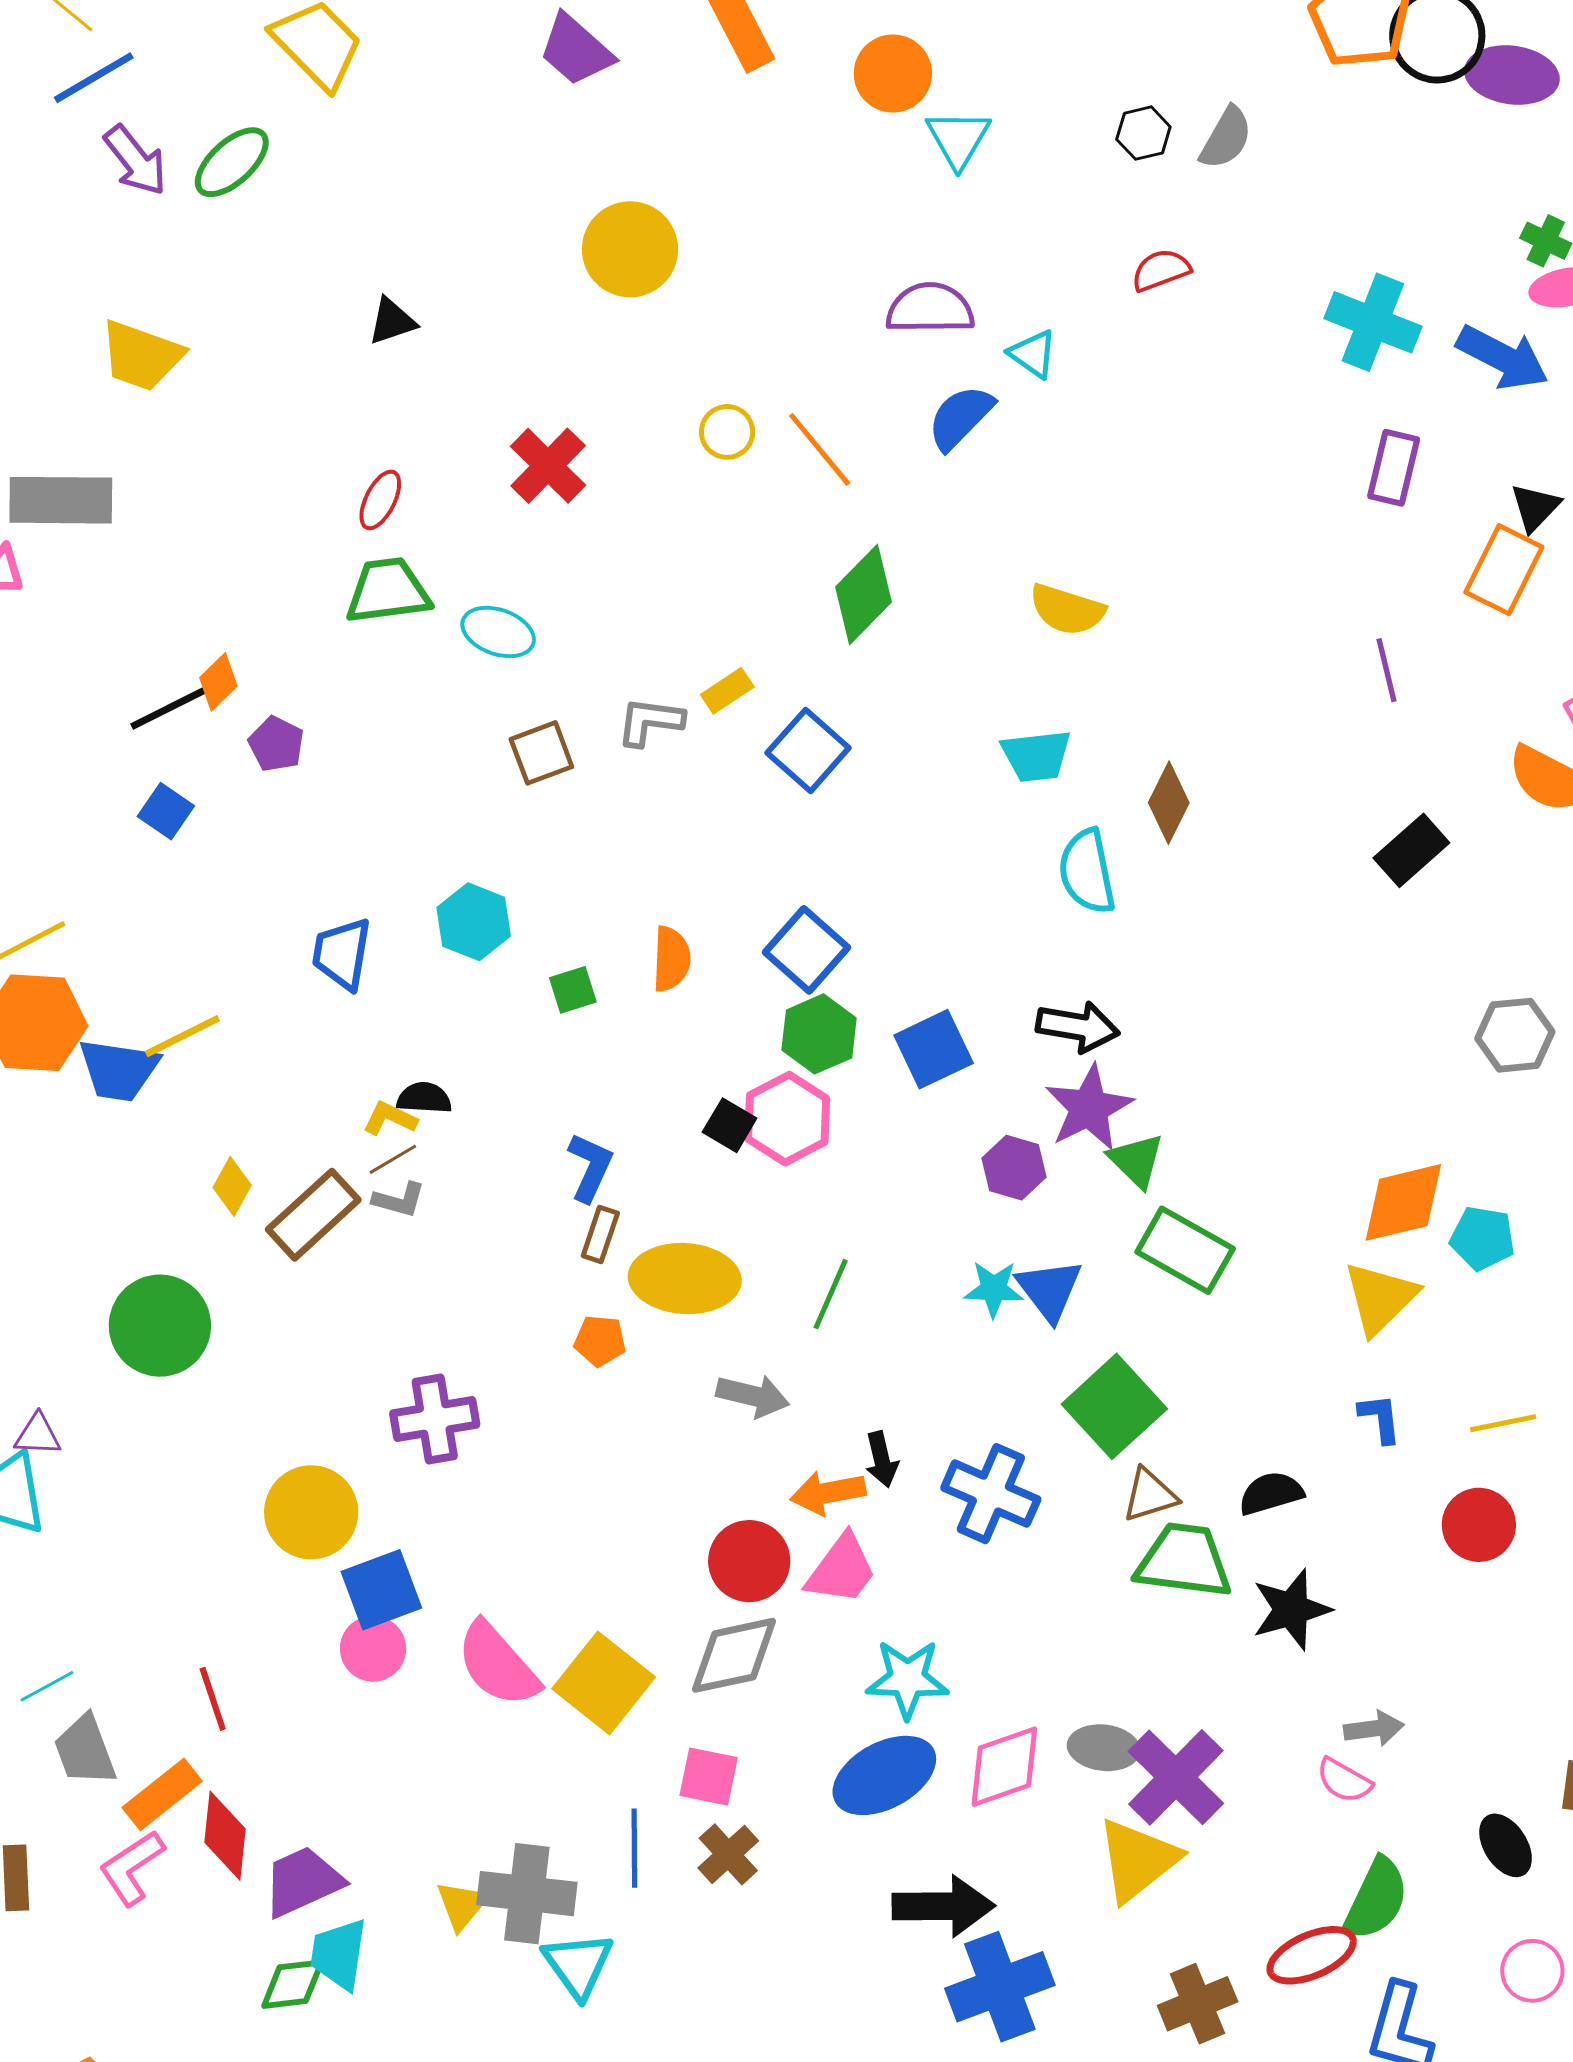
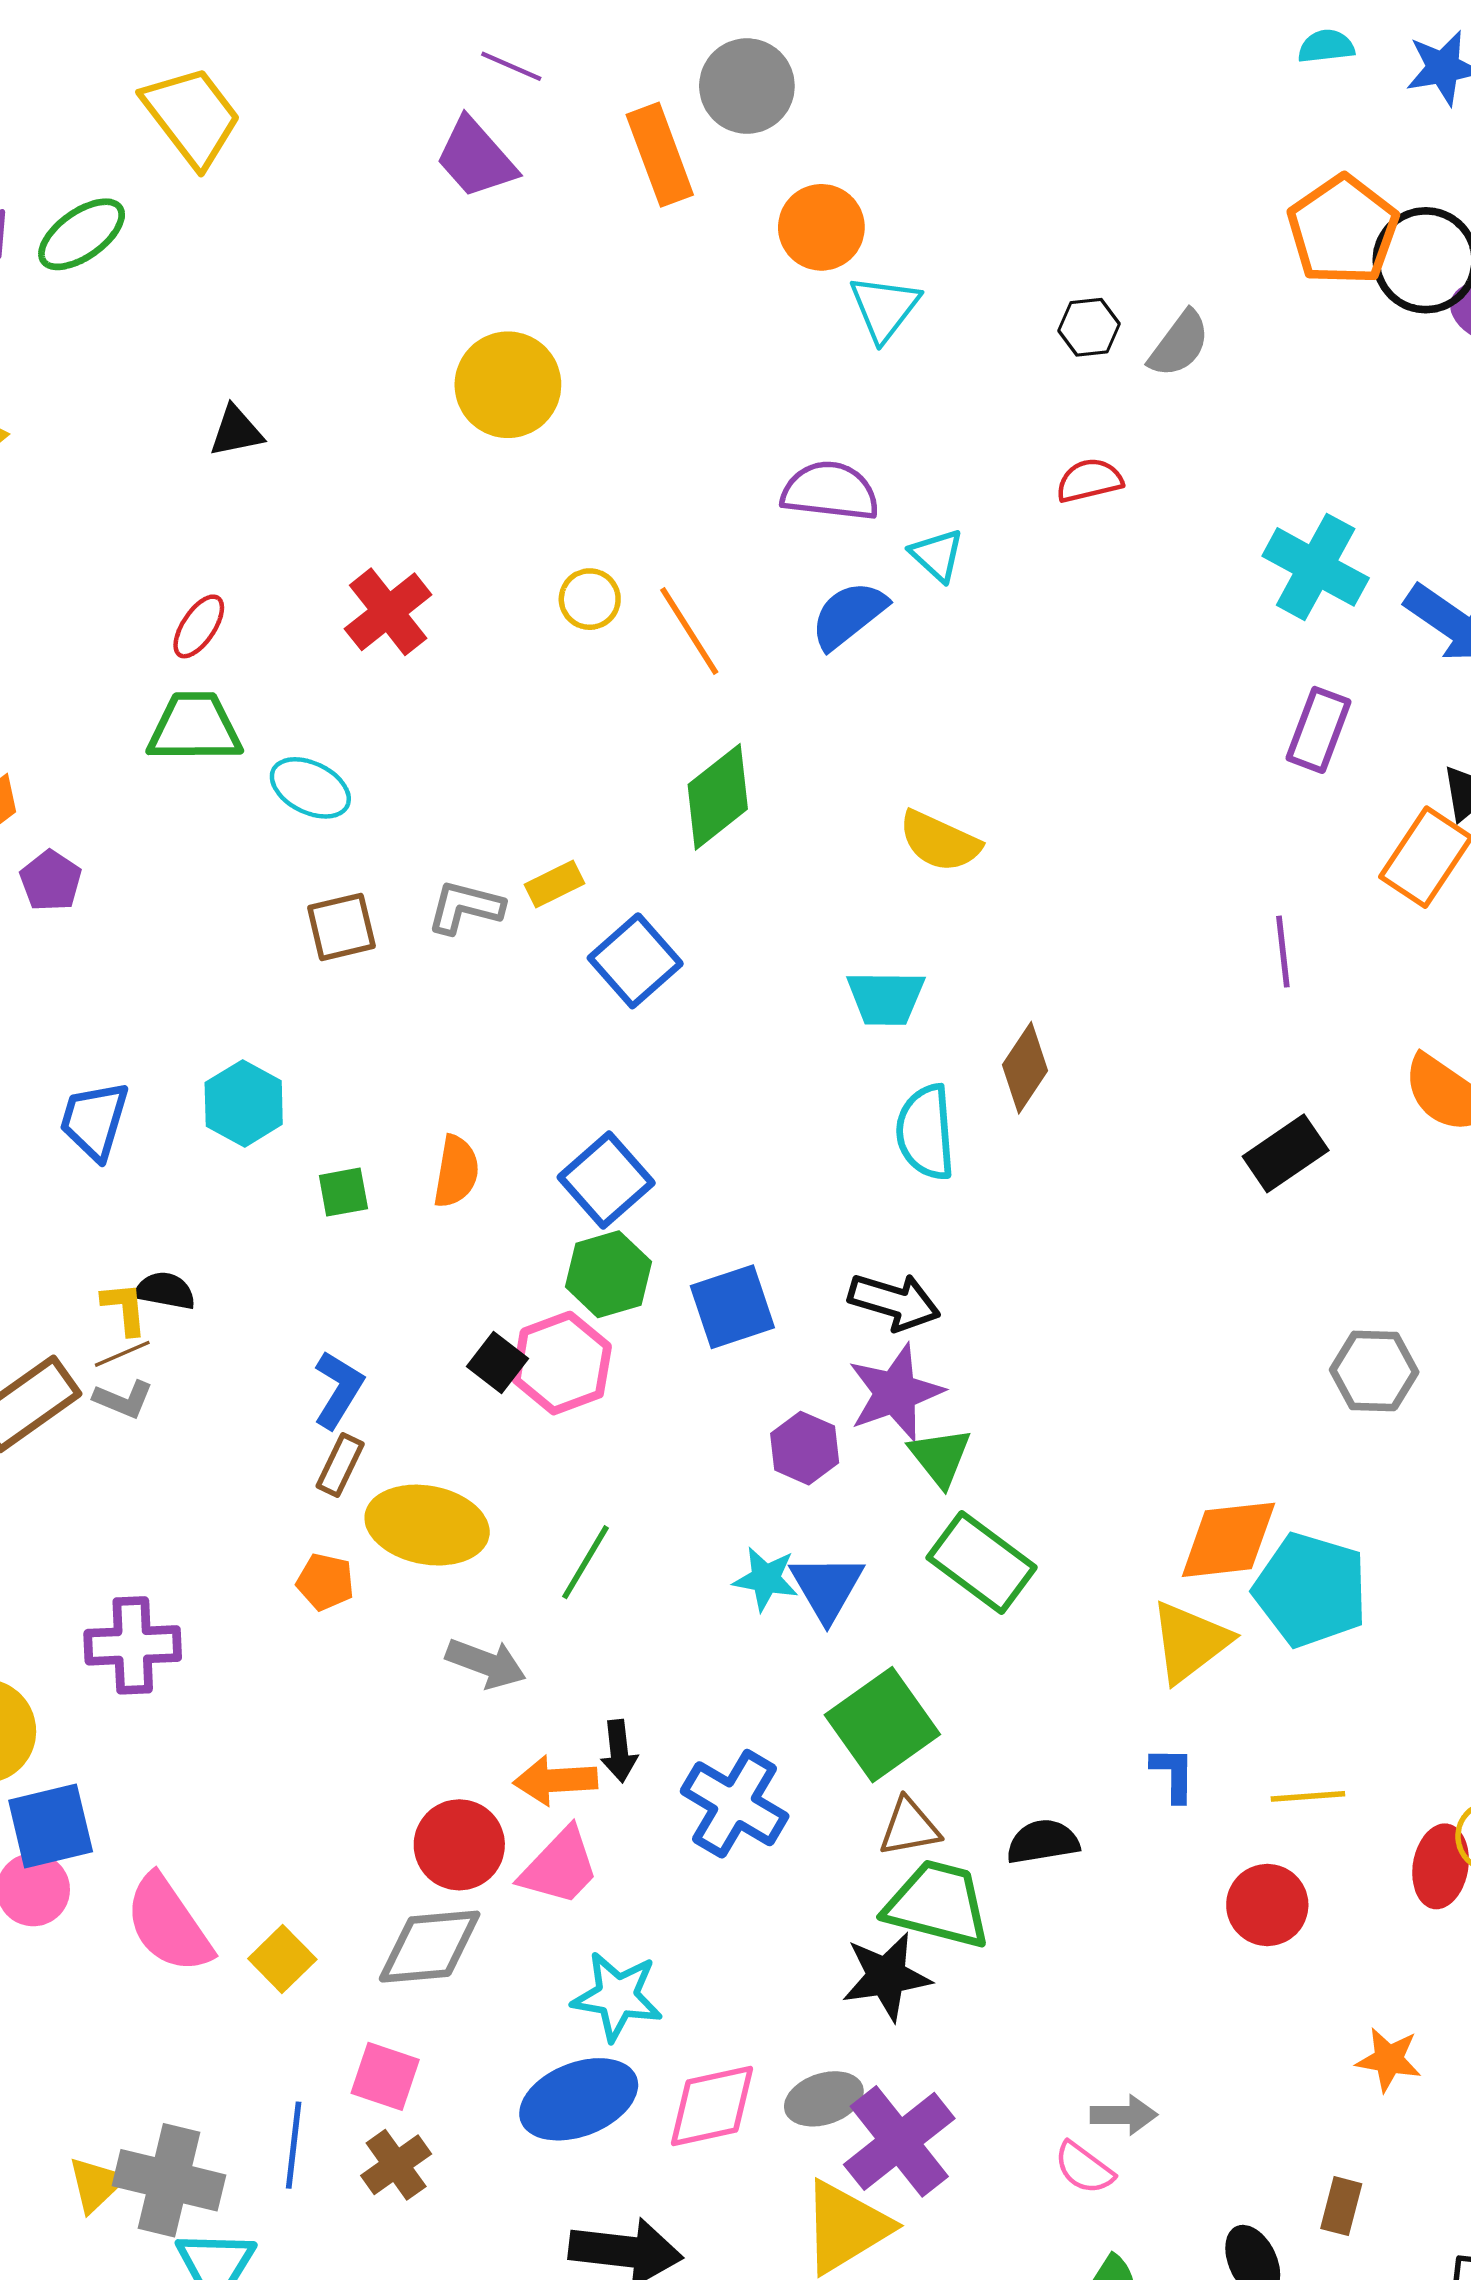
yellow L-shape: (390, 1118) -> (124, 1308), turned 52
cyan pentagon: (1483, 1238) -> (1311, 1590), size x1.6
black star: (1291, 1609) -> (886, 1976), moved
yellow square: (604, 1683) -> (282, 1959), size x0.6
gray ellipse: (1104, 1748) -> (824, 2099), turned -32

